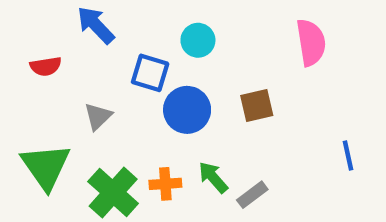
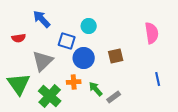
pink semicircle: (311, 42) -> (152, 33), moved
gray triangle: (98, 116) -> (43, 61), size x1.6
orange cross: (165, 184) -> (74, 82), moved

